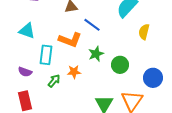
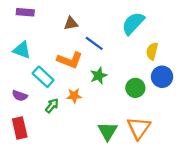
cyan rectangle: (46, 55) -> (43, 77), turned -54
green circle: (120, 65) -> (135, 88), moved
blue circle: (153, 78) -> (162, 77), moved

